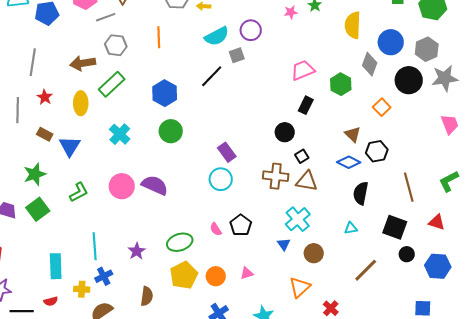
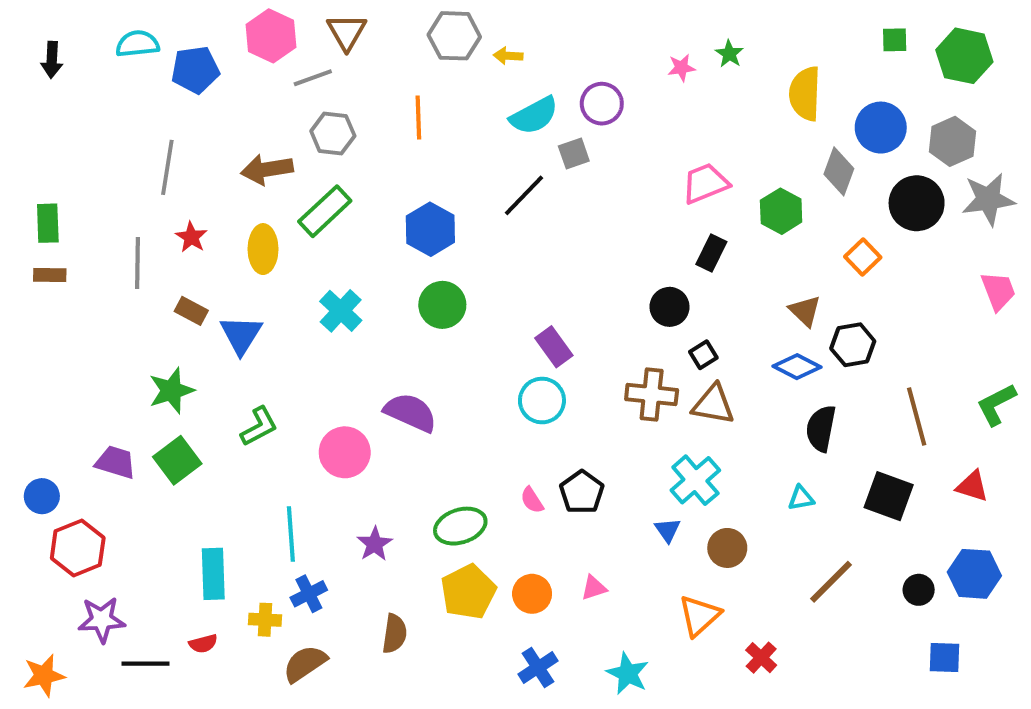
pink circle: (122, 186) -> (345, 452), moved
black circle: (407, 254) -> (919, 590), moved

